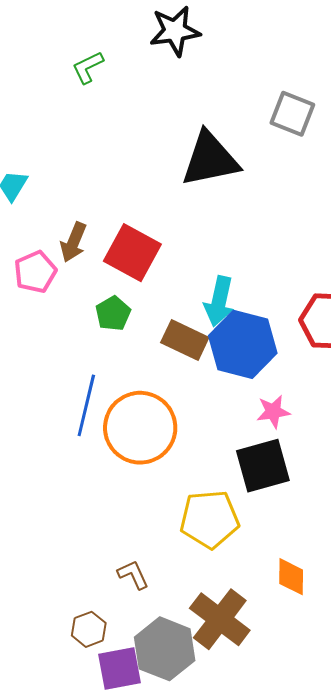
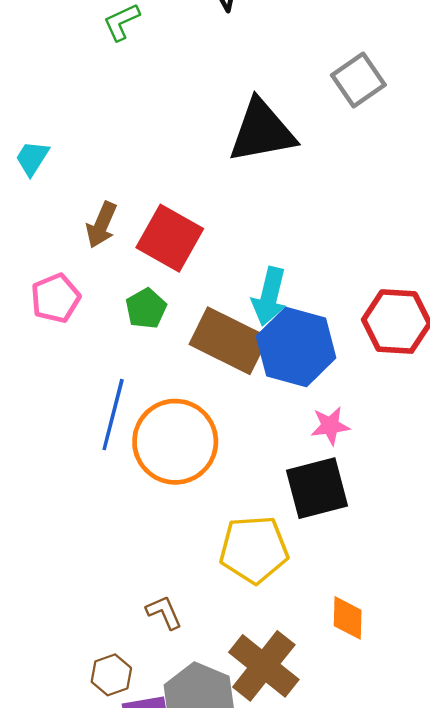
gray square: (292, 114) -> (358, 80), turned 33
pink pentagon: (35, 272) -> (55, 298), moved
brown rectangle: (185, 340) -> (229, 341), size x1.4

